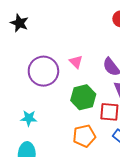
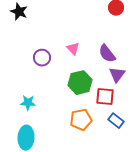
purple circle: (43, 71) -> (42, 58), size x0.6

